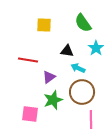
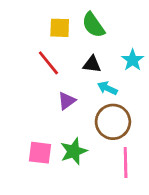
green semicircle: (83, 23) -> (93, 25), moved
red line: (28, 60) -> (48, 63), moved, turned 42
green star: (53, 100) -> (74, 151), moved

